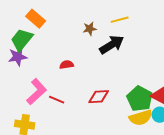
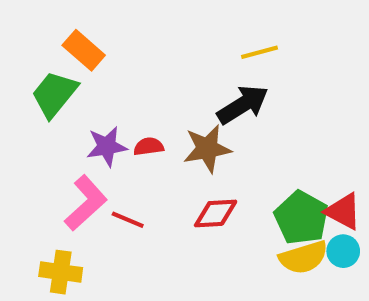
brown star: (90, 29) -> (207, 149), moved, size x1.6
purple star: (18, 57) -> (107, 146), moved

